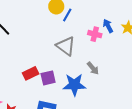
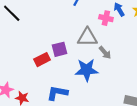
gray triangle: (66, 46) -> (87, 37), moved, turned -35
purple square: (48, 78) -> (59, 49), moved

